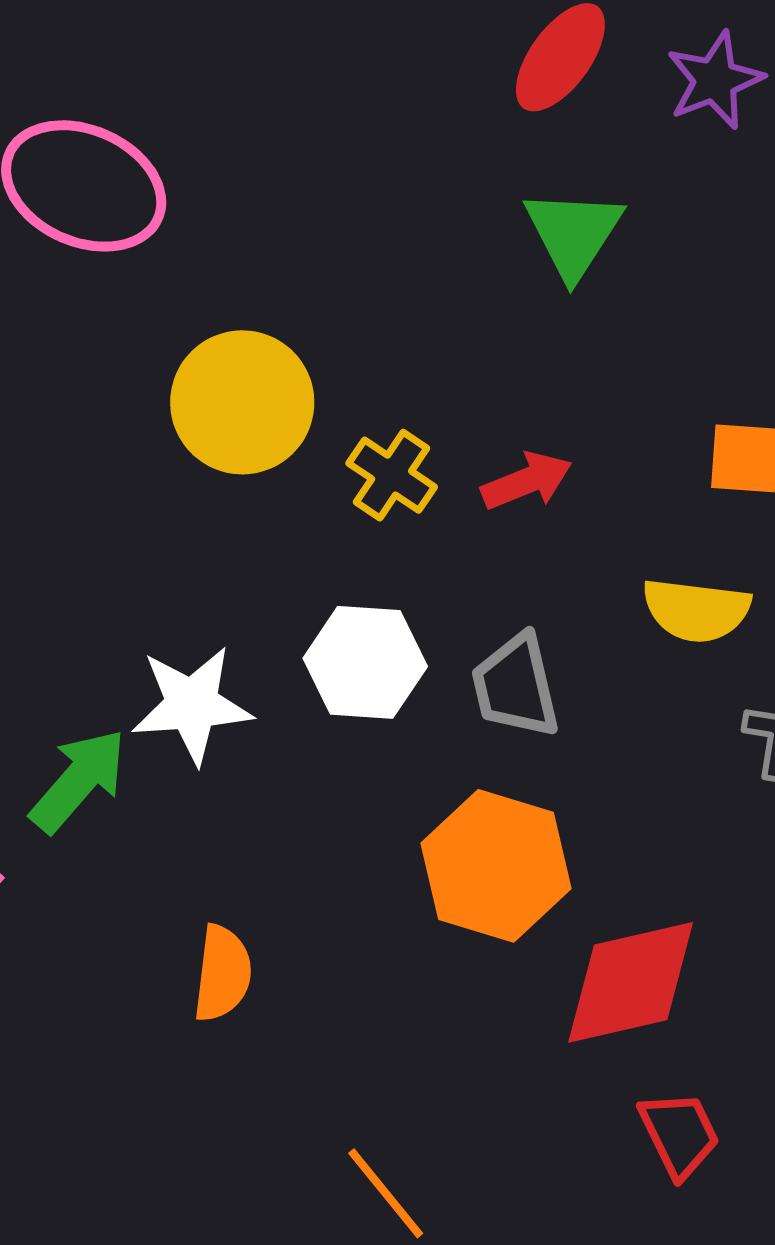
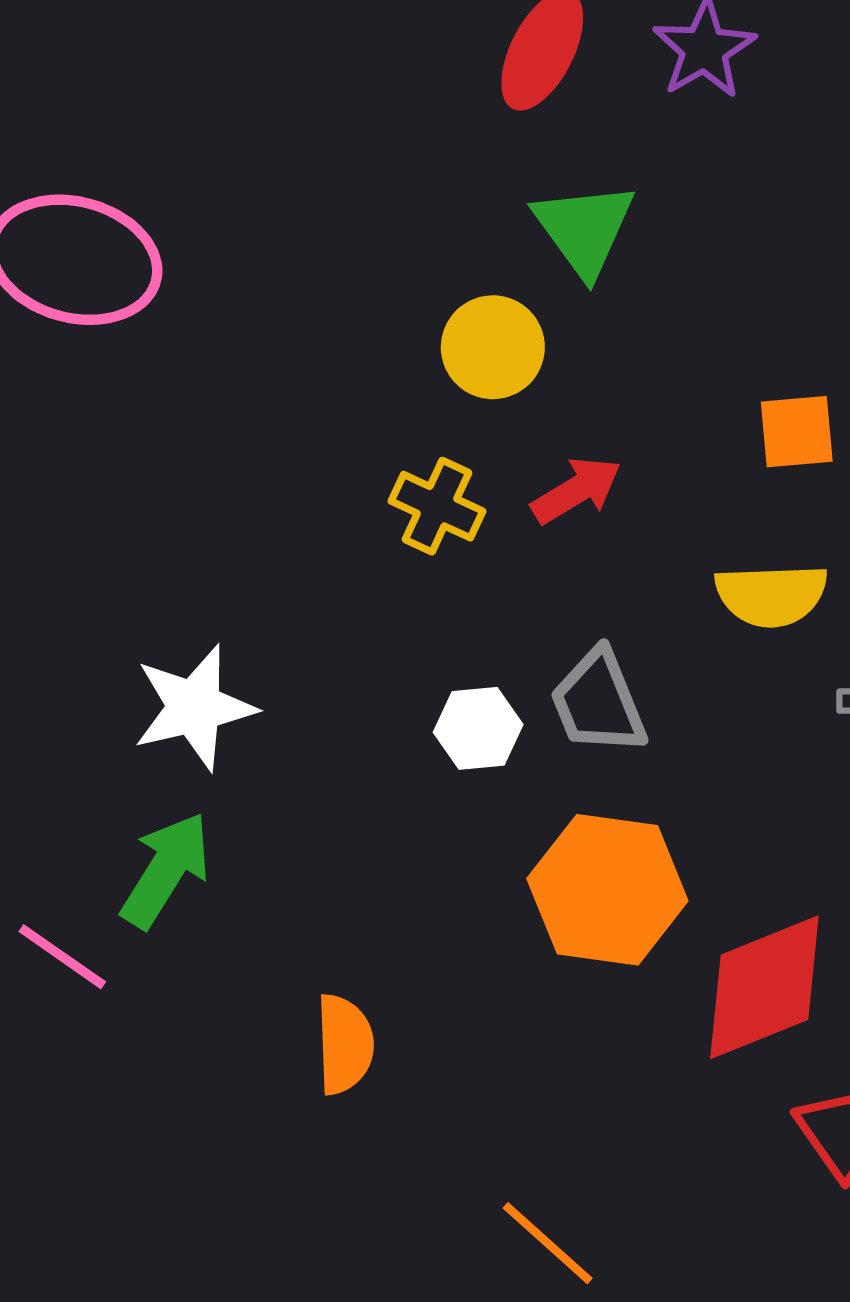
yellow circle: (242, 402) -> (493, 347), moved, size x0.7
white hexagon: (365, 662) -> (478, 728), moved, size x0.7
white star: (192, 705) -> (194, 707), moved

